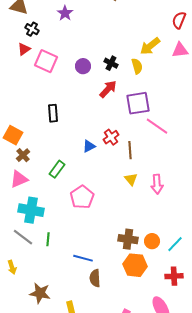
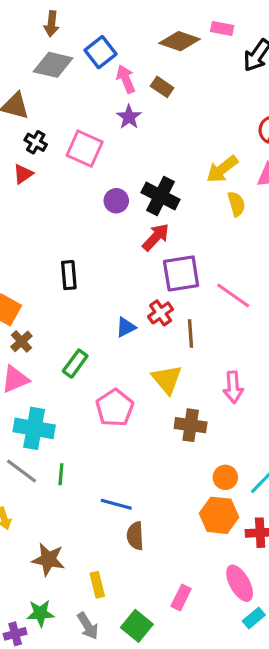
purple star: (65, 13) -> (129, 117), moved
pink square: (46, 61) -> (85, 149), moved
black cross: (111, 63) -> (161, 196), size x1.6
yellow semicircle: (137, 66) -> (236, 204), moved
purple square: (138, 103) -> (181, 273), moved
yellow triangle: (131, 179) -> (167, 379), moved, size x1.5
brown cross: (128, 239) -> (191, 425), moved
orange hexagon: (135, 265) -> (219, 515), moved

